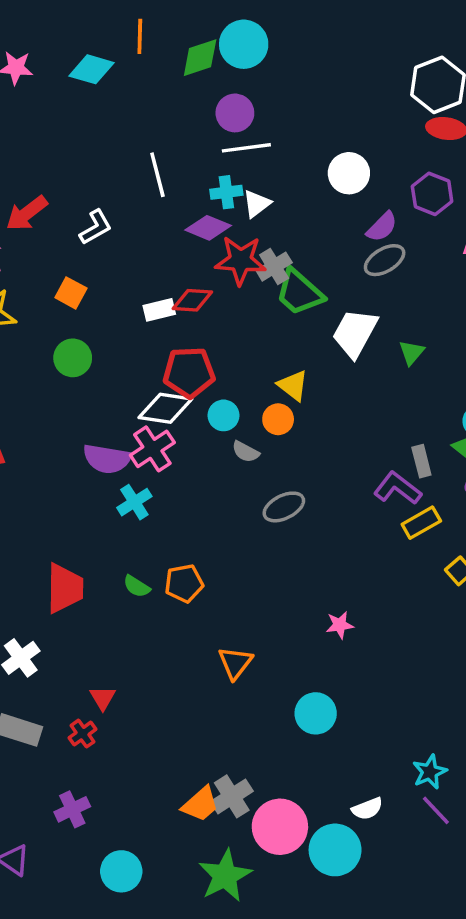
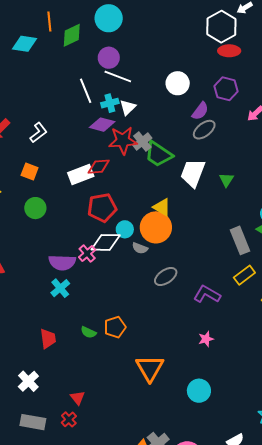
green diamond: (200, 58) -> (72, 35), moved
white line: (246, 148) -> (118, 77), turned 36
white line: (157, 175) -> (86, 91), moved
white rectangle: (159, 310) -> (81, 175), size x1.4
white diamond: (165, 408) -> (106, 242), moved
orange circle: (278, 419) -> (156, 227), size x1.8
pink cross: (152, 449) -> (87, 253), size x0.7
gray rectangle: (421, 461) -> (240, 240), size x1.5
purple L-shape: (398, 488) -> (207, 294), moved
cyan cross: (134, 502) -> (60, 288), moved
red trapezoid: (65, 588) -> (48, 339), size x0.7
orange triangle: (235, 663) -> (150, 368), size x1.4

